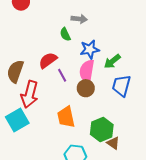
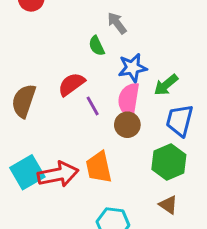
gray arrow: (79, 19) -> (117, 23), turned -133
red arrow: (30, 94) -> (58, 174), moved, turned -116
green hexagon: (102, 130) -> (169, 162), moved

